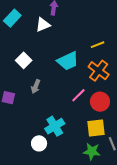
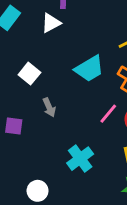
gray arrow: (36, 87) -> (49, 107), turned -40
white circle: (39, 143) -> (38, 191), moved

